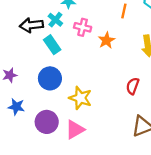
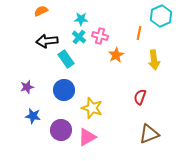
orange line: (124, 11) -> (139, 33), moved
cyan cross: (55, 20) -> (79, 37), moved
pink cross: (83, 27) -> (100, 36), moved

